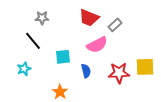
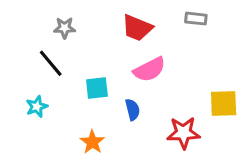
gray rectangle: (115, 25) -> (196, 19), moved, turned 48
red star: (119, 73) -> (183, 133), moved

